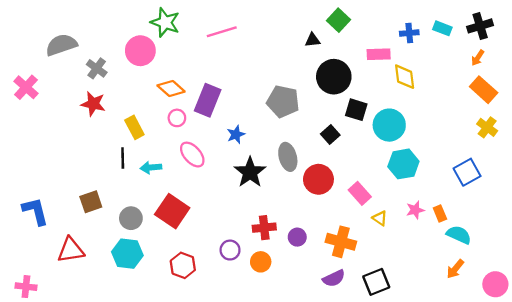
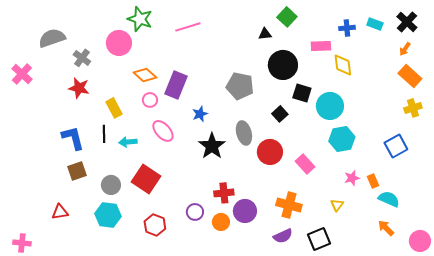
black cross: (480, 26) -> (407, 22), turned -30
yellow cross: (487, 127) -> (413, 108), turned 36
blue L-shape: (35, 211) -> (73, 138), moved
yellow triangle: (380, 218) -> (337, 205), moved, turned 32
purple circle: (297, 237) -> (245, 211), moved, size x1.5
red triangle: (71, 250) -> (60, 212), size x0.7
orange arrow: (455, 269) -> (386, 228), turned 96

